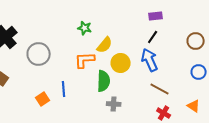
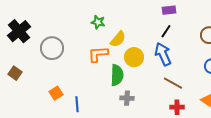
blue line: (64, 89) -> (77, 104), moved
red cross: (164, 113) -> (177, 107), turned -32

